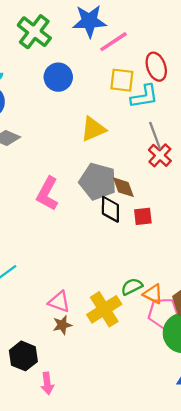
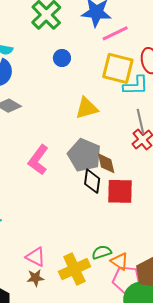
blue circle: (58, 77) -> (62, 58), size x0.7
yellow square: (122, 80) -> (118, 68), size x1.4
red square: (143, 216) -> (120, 191), size x1.6

